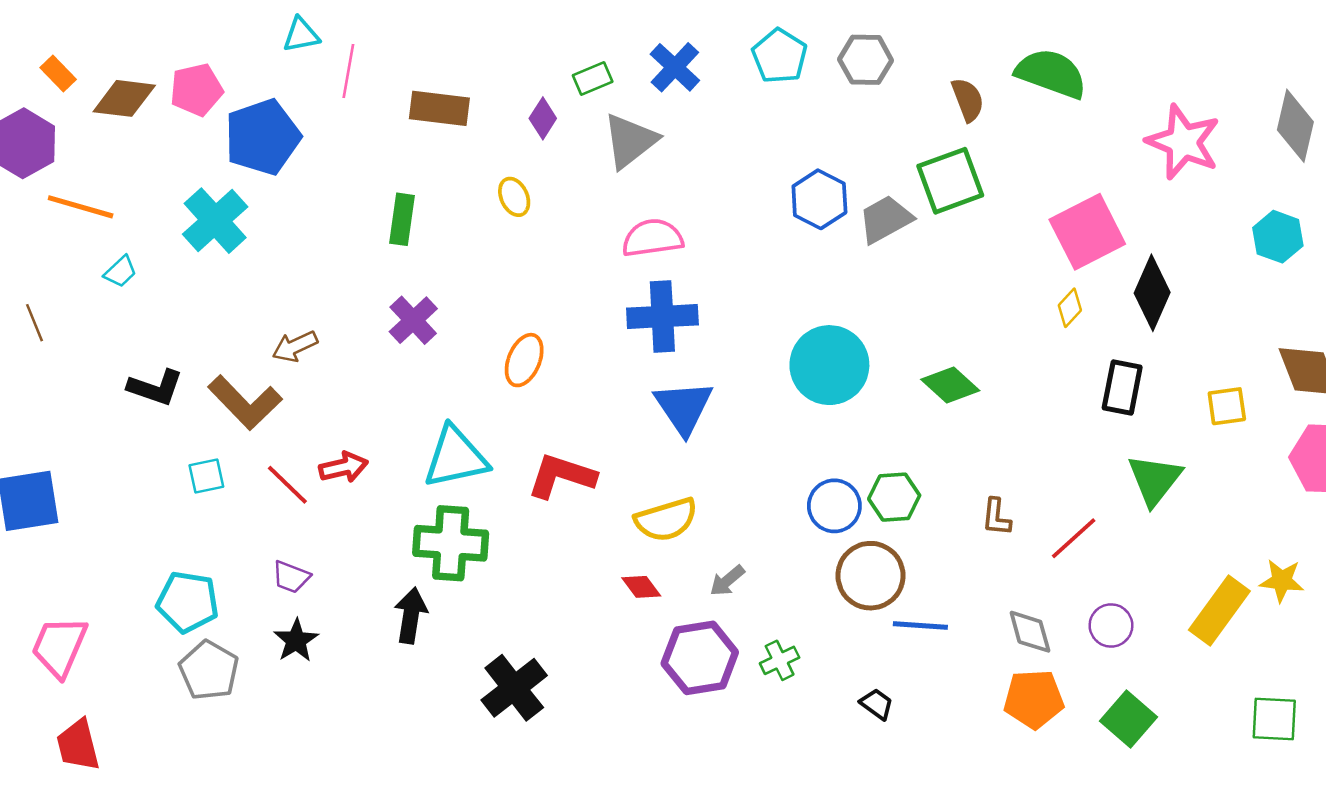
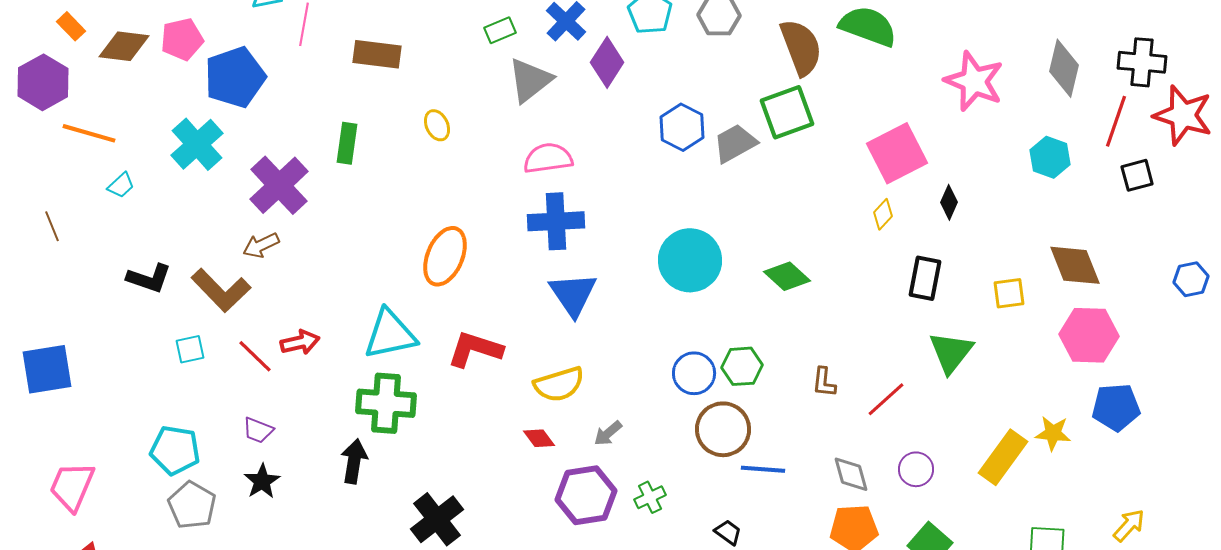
brown semicircle: (968, 100) -> (801, 47), size x1.6
purple diamond: (543, 118) -> (607, 62), moved, size x1.5
black diamond: (1152, 293) -> (949, 202), size x0.6
purple cross: (413, 320) -> (279, 185), moved, size x1.5
orange ellipse: (524, 360) -> (445, 256), size x1.4

